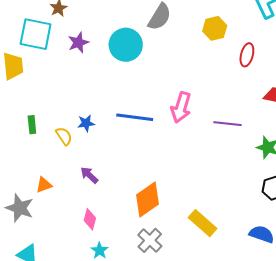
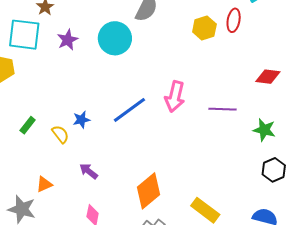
yellow hexagon: (215, 28) -> (204, 28), moved
red ellipse: (247, 55) -> (234, 20), moved
blue line: (135, 117) -> (129, 110), turned -39
green rectangle: (32, 125) -> (28, 125), turned 48

